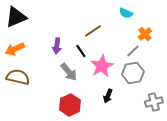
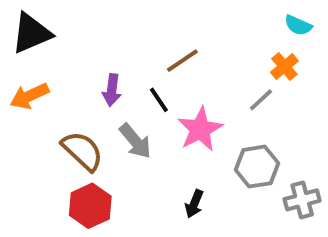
cyan semicircle: (126, 13) -> (298, 25), moved
gray hexagon: (133, 73) -> (257, 167), moved
brown semicircle: (18, 77) -> (82, 151), moved, turned 30
black arrow: (108, 96) -> (194, 204), moved
red hexagon: (70, 105) -> (90, 206), moved

